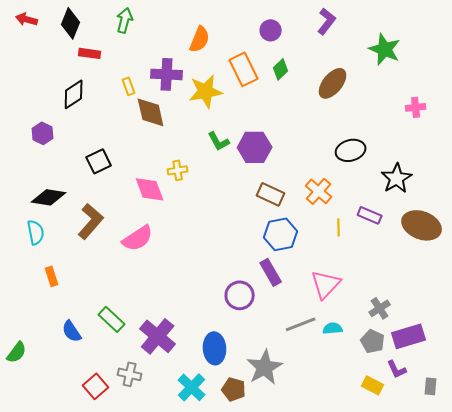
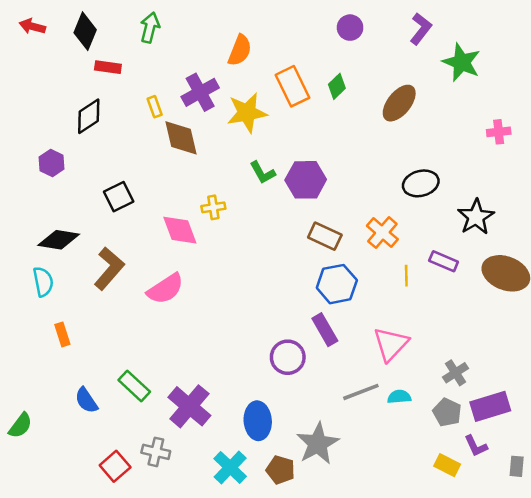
purple L-shape: (327, 21) -> (421, 29), moved
purple circle: (271, 30) -> (350, 28), moved
purple cross: (167, 74) -> (200, 92), turned -32

